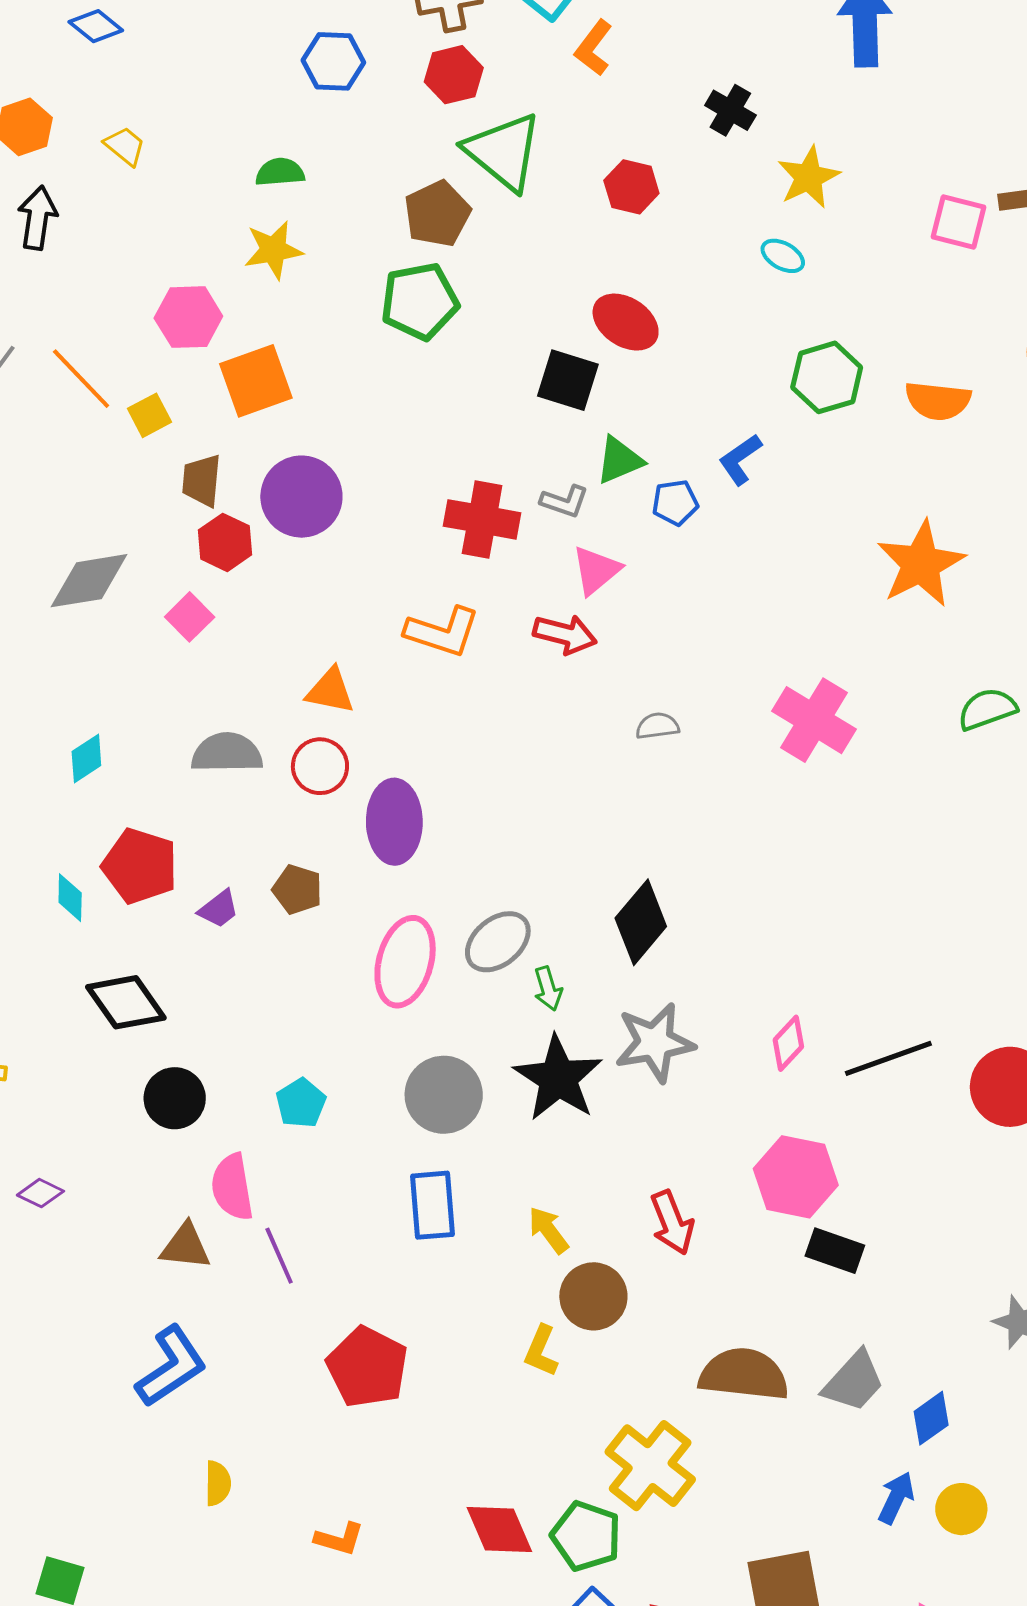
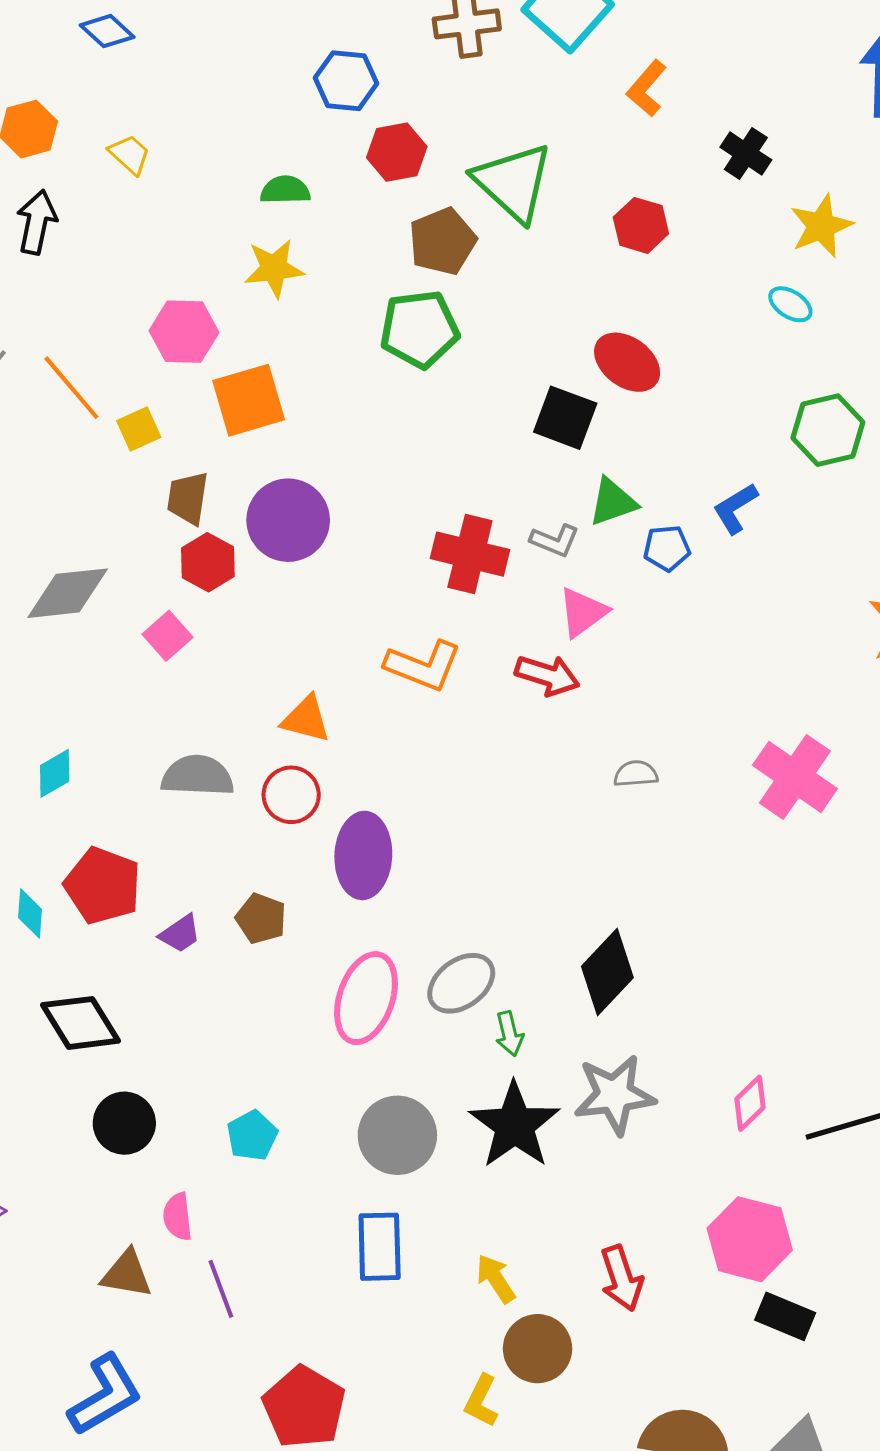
orange L-shape: (593, 48) -> (647, 88), moved
red hexagon: (454, 75) -> (397, 152), moved
pink semicircle: (232, 1187) -> (178, 1217), size x0.7

